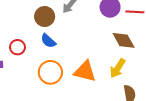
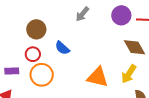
brown circle: (45, 17) -> (36, 29), moved
orange circle: (50, 72) -> (42, 75), moved

